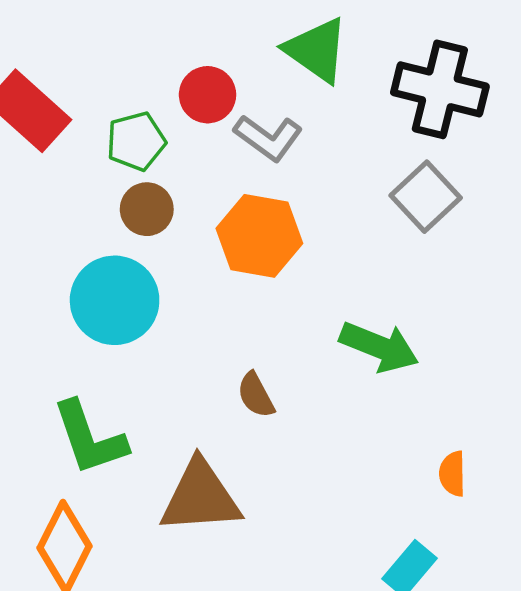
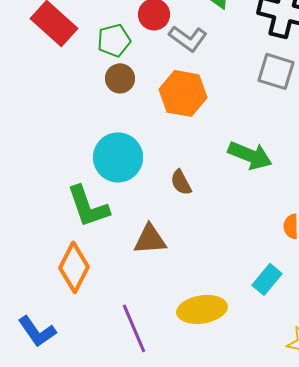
gray square: (426, 197) -> (276, 71), turned -30
cyan circle: (115, 300) -> (118, 157), moved
brown triangle: (200, 497) -> (150, 239), size x0.7

